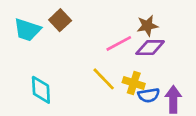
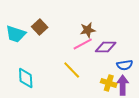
brown star: (147, 26) -> (88, 30), moved
yellow cross: (134, 83) -> (109, 83), moved
blue semicircle: (149, 95) -> (125, 65), moved

